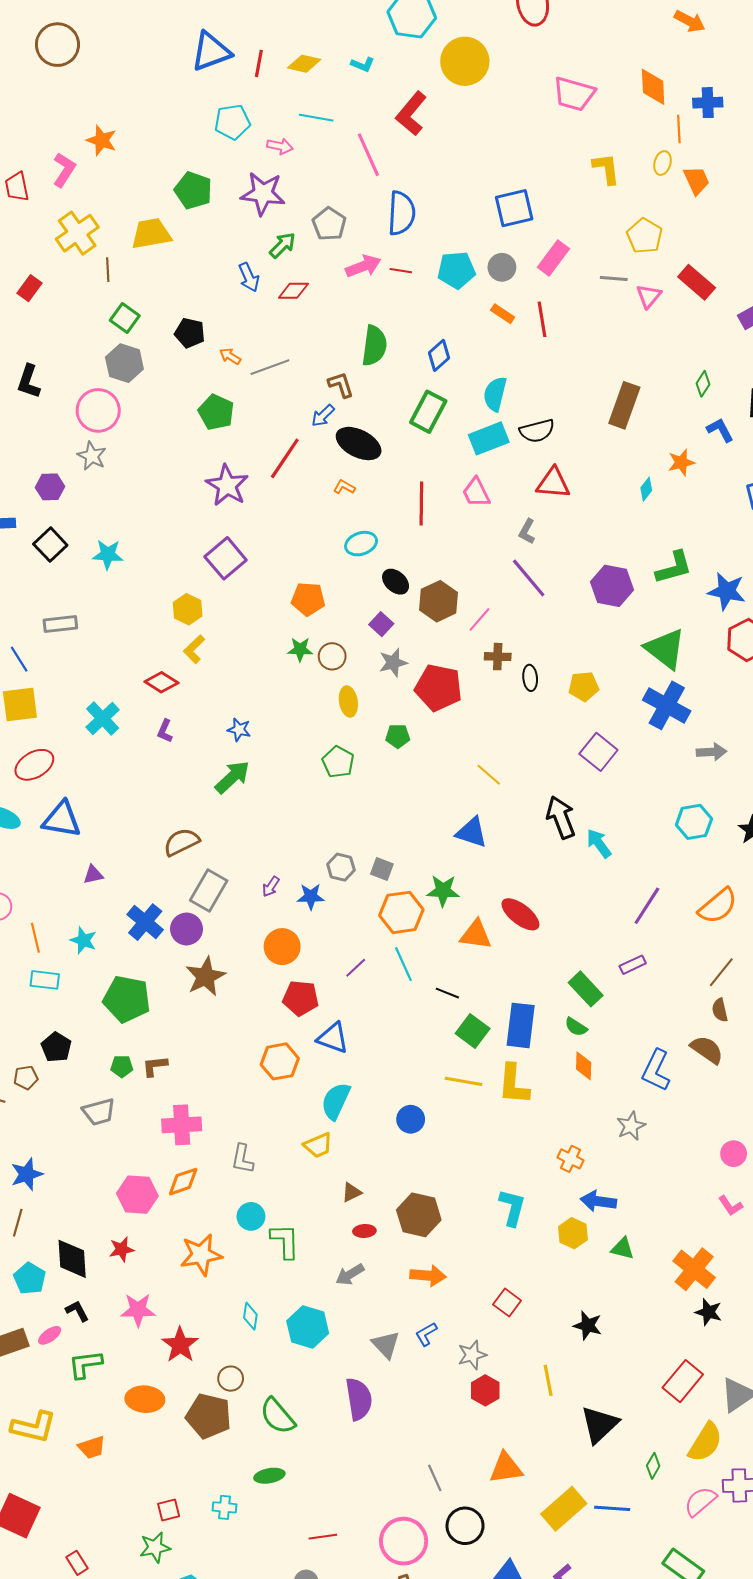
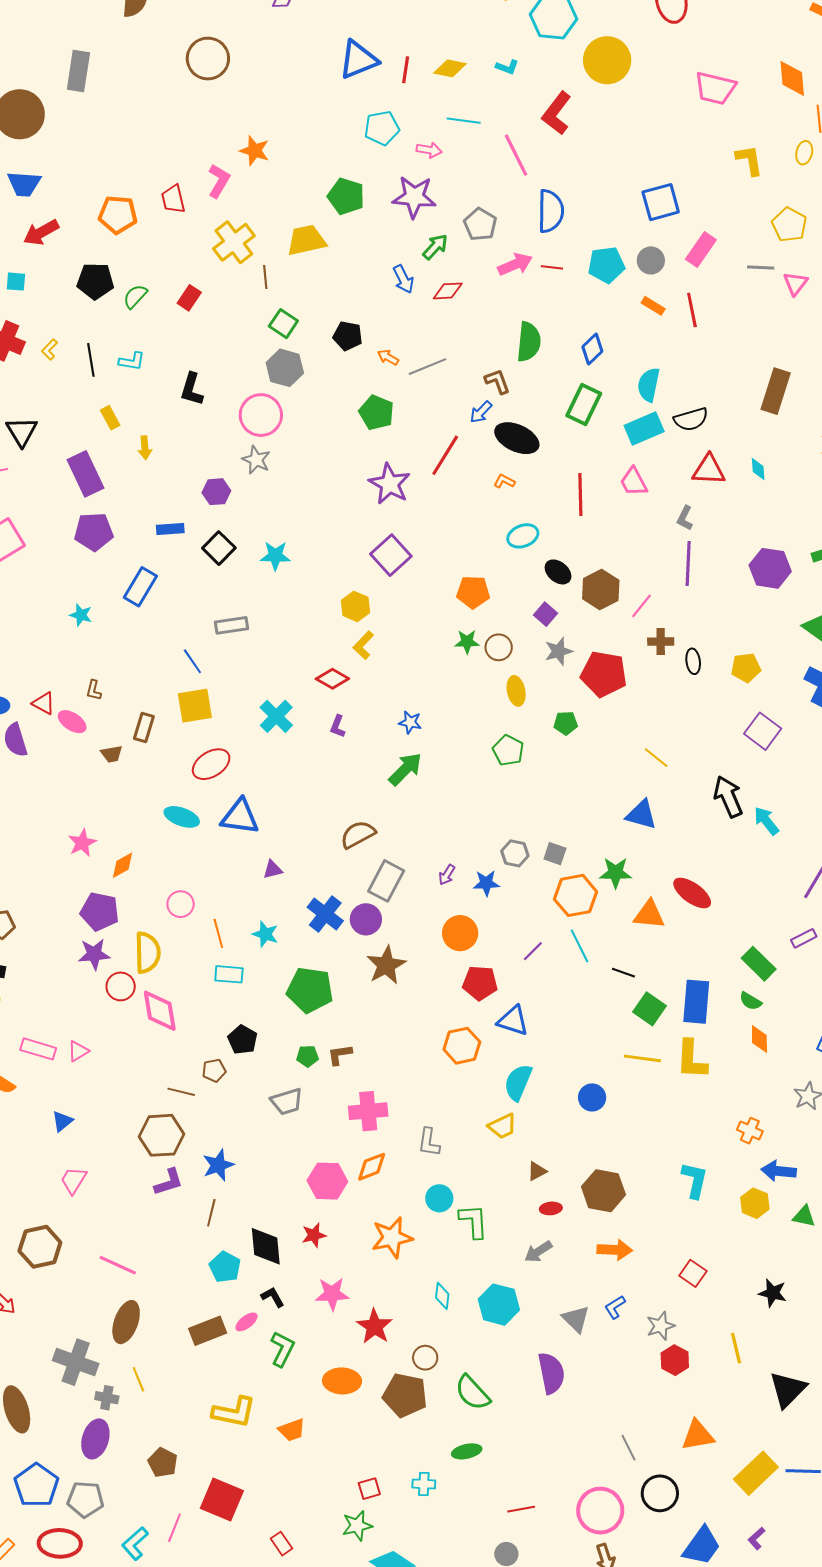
cyan diamond: (646, 489) -> (758, 469), moved, turned -40
purple line: (529, 578) -> (688, 564), turned 45
green L-shape: (85, 1364) -> (282, 1349), turned 126

